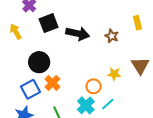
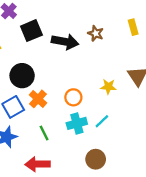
brown star: (112, 36) -> (96, 33), moved
orange circle: (94, 86) -> (73, 97), moved
cyan cross: (86, 105) -> (77, 123), turned 30

